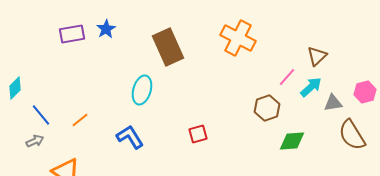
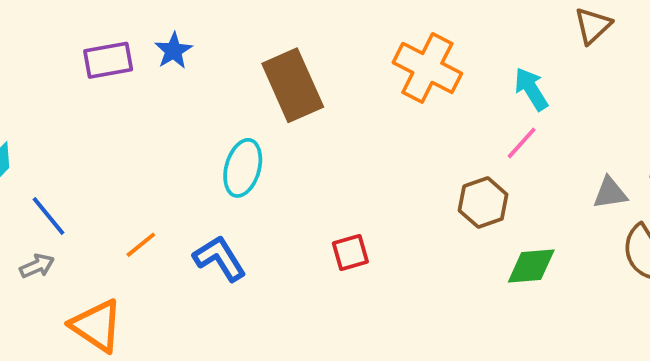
brown triangle: (317, 56) -> (593, 26), moved
cyan arrow: (311, 87) -> (531, 89), moved, turned -80
orange line: (80, 120) -> (141, 245), moved

